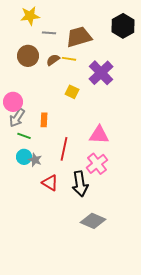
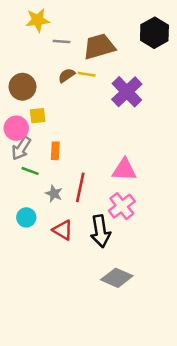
brown circle: (28, 56) -> (23, 87), moved
yellow square: (72, 92) -> (38, 116), moved, turned -32
cyan circle: (24, 157) -> (26, 217), moved
gray star: (35, 160) -> (54, 194), moved

